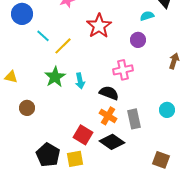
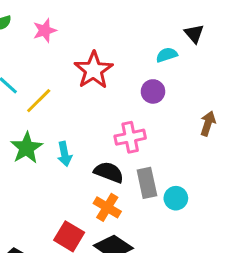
cyan circle: (167, 110) -> (176, 198), moved
gray rectangle: (134, 119) -> (147, 183), moved

